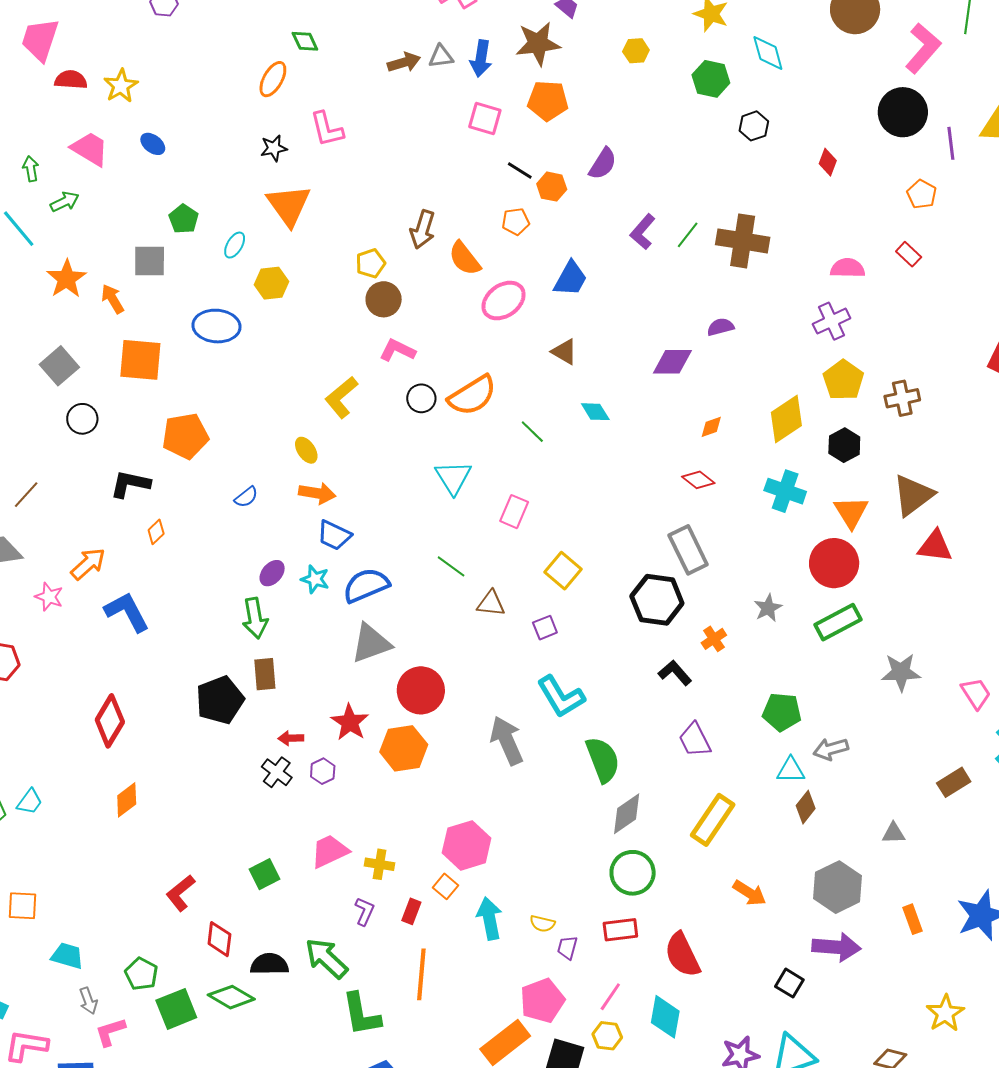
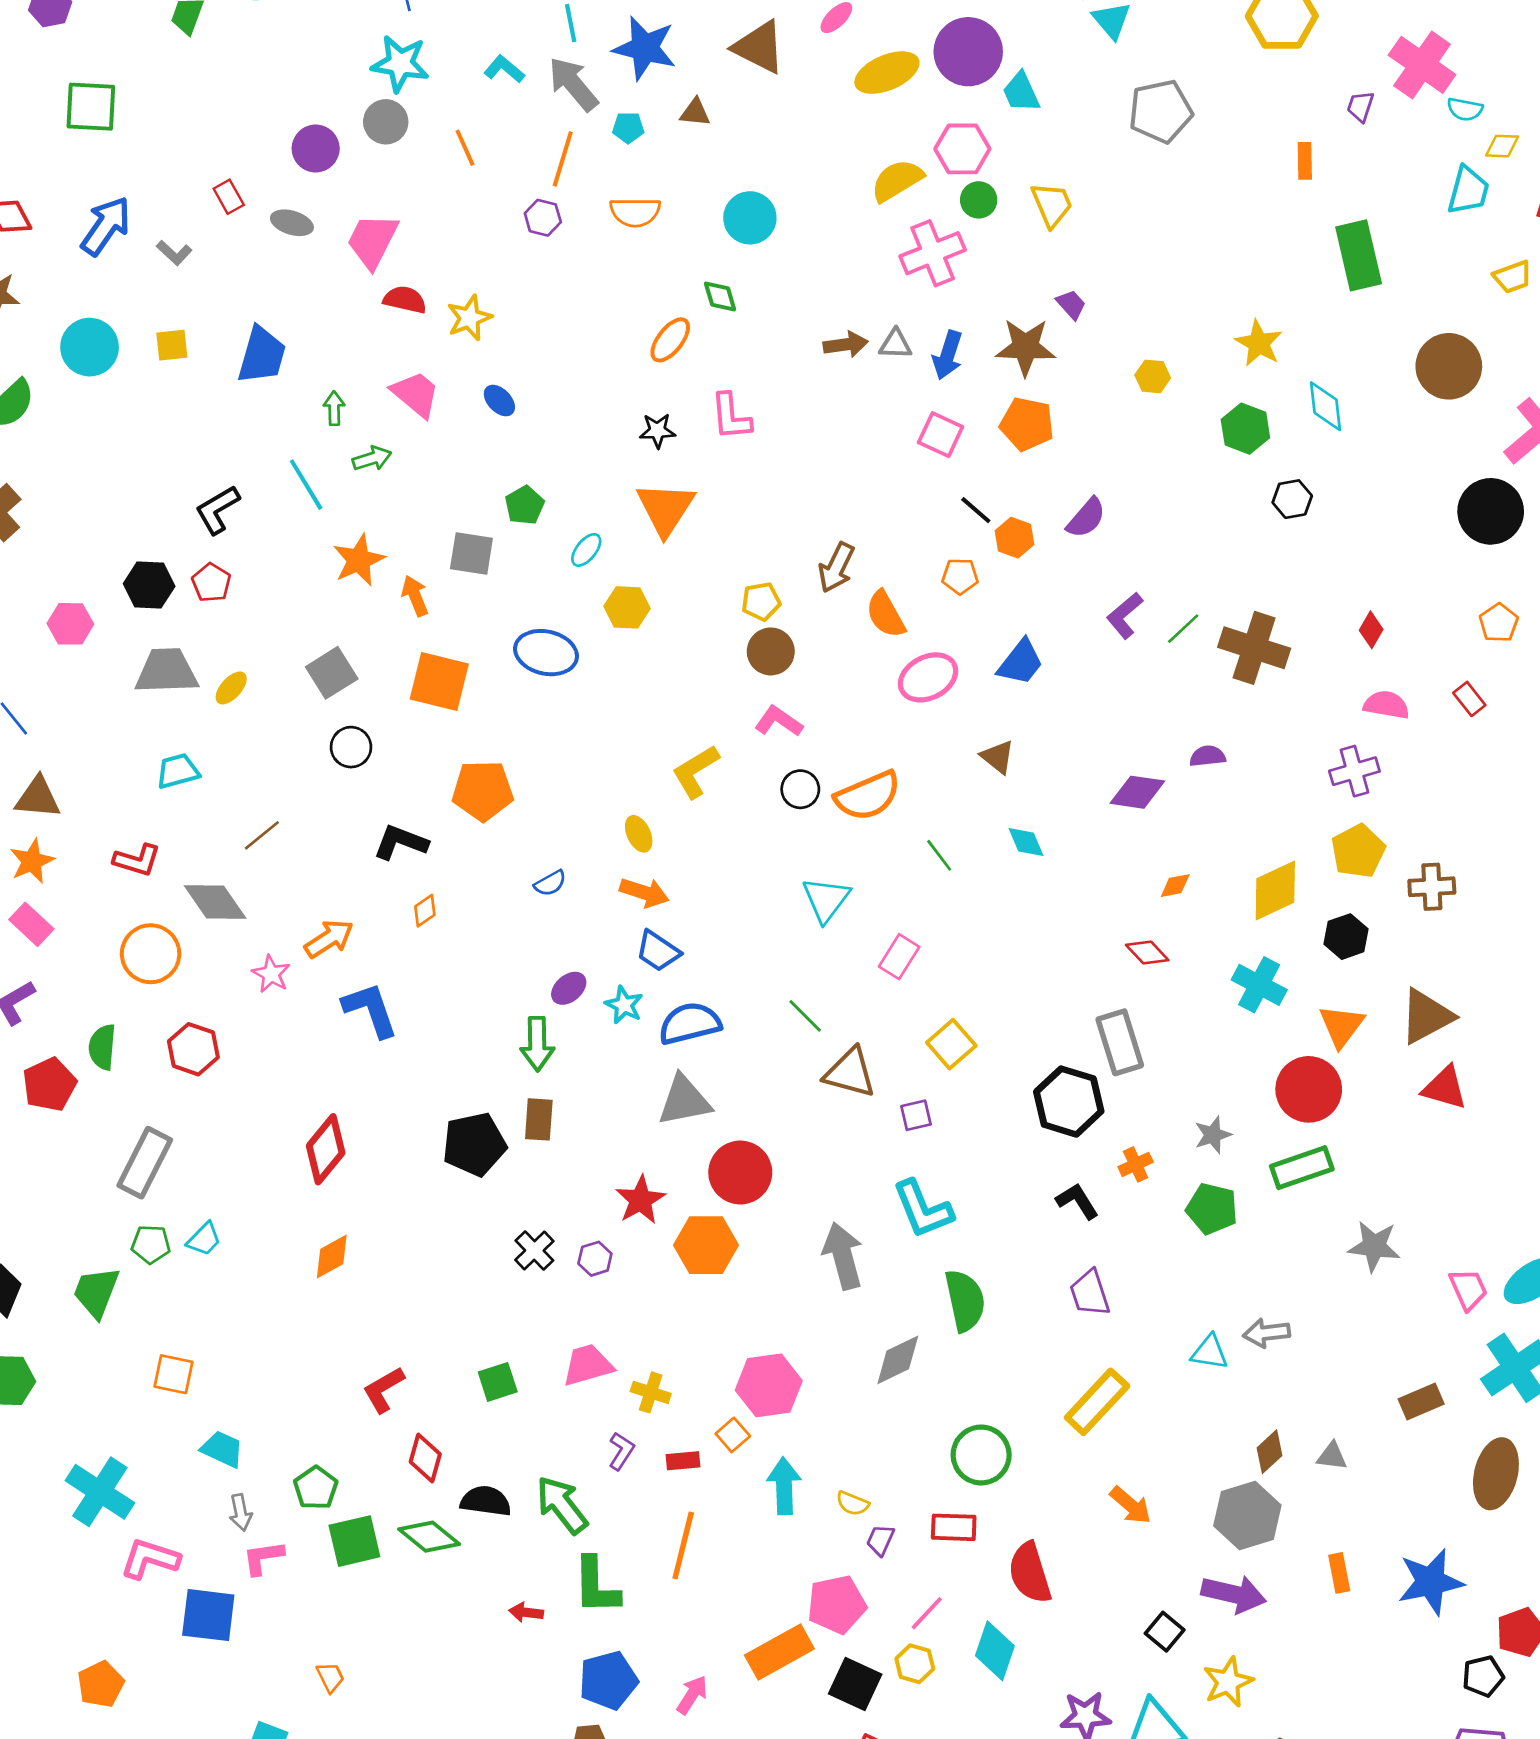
red diamond: (828, 162) -> (1371, 630), moved
brown triangle: (491, 604) -> (850, 1073), size x1.4
green pentagon: (782, 712) -> (1212, 1209), moved
red arrow: (291, 738) -> (526, 1612), moved
brown diamond: (806, 807) -> (1269, 1452), moved
gray diamond: (627, 814) -> (898, 1360), moved
red rectangle: (411, 911) -> (683, 1461), turned 55
yellow star: (945, 1013) -> (1228, 1682), moved

